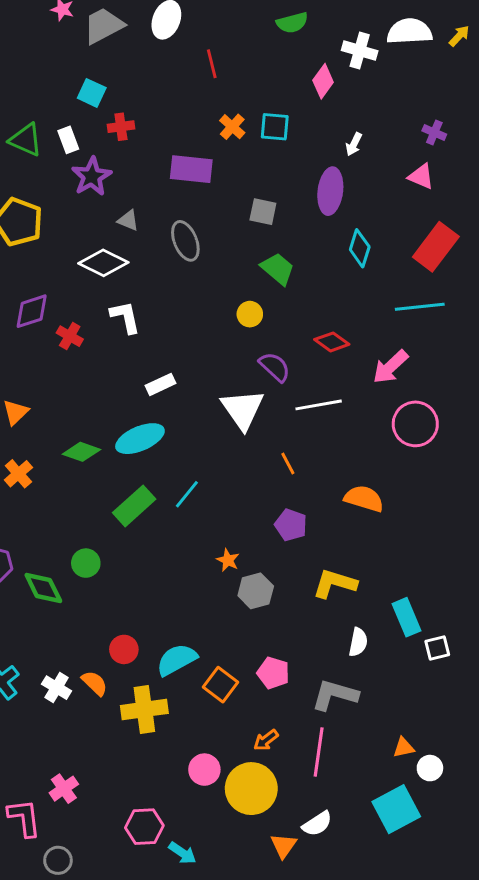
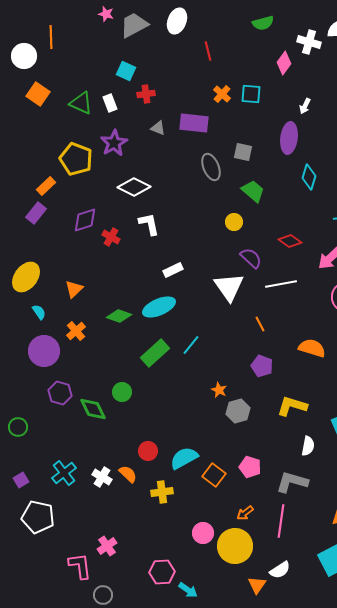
purple star: (92, 176) -> (114, 143), moved
gray triangle: (128, 220) -> (158, 128), moved
gray ellipse: (185, 241) -> (211, 167), moved
yellow cross: (144, 709) -> (162, 492), size x0.7

